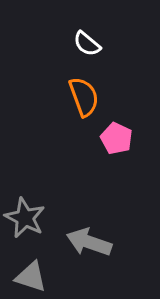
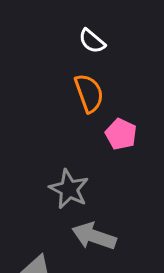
gray star: (25, 218) -> (69, 189), moved

